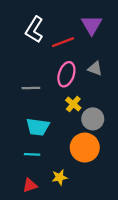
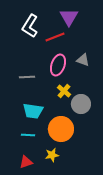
purple triangle: (92, 25) -> (69, 17), moved
orange circle: (85, 148) -> (61, 129), moved

